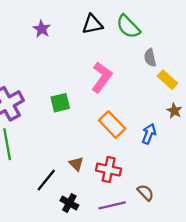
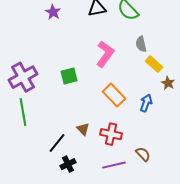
gray semicircle: (150, 58) -> (141, 44), moved
yellow rectangle: (167, 80) -> (154, 64), moved
black cross: (69, 203) -> (68, 164), moved, turned 35

